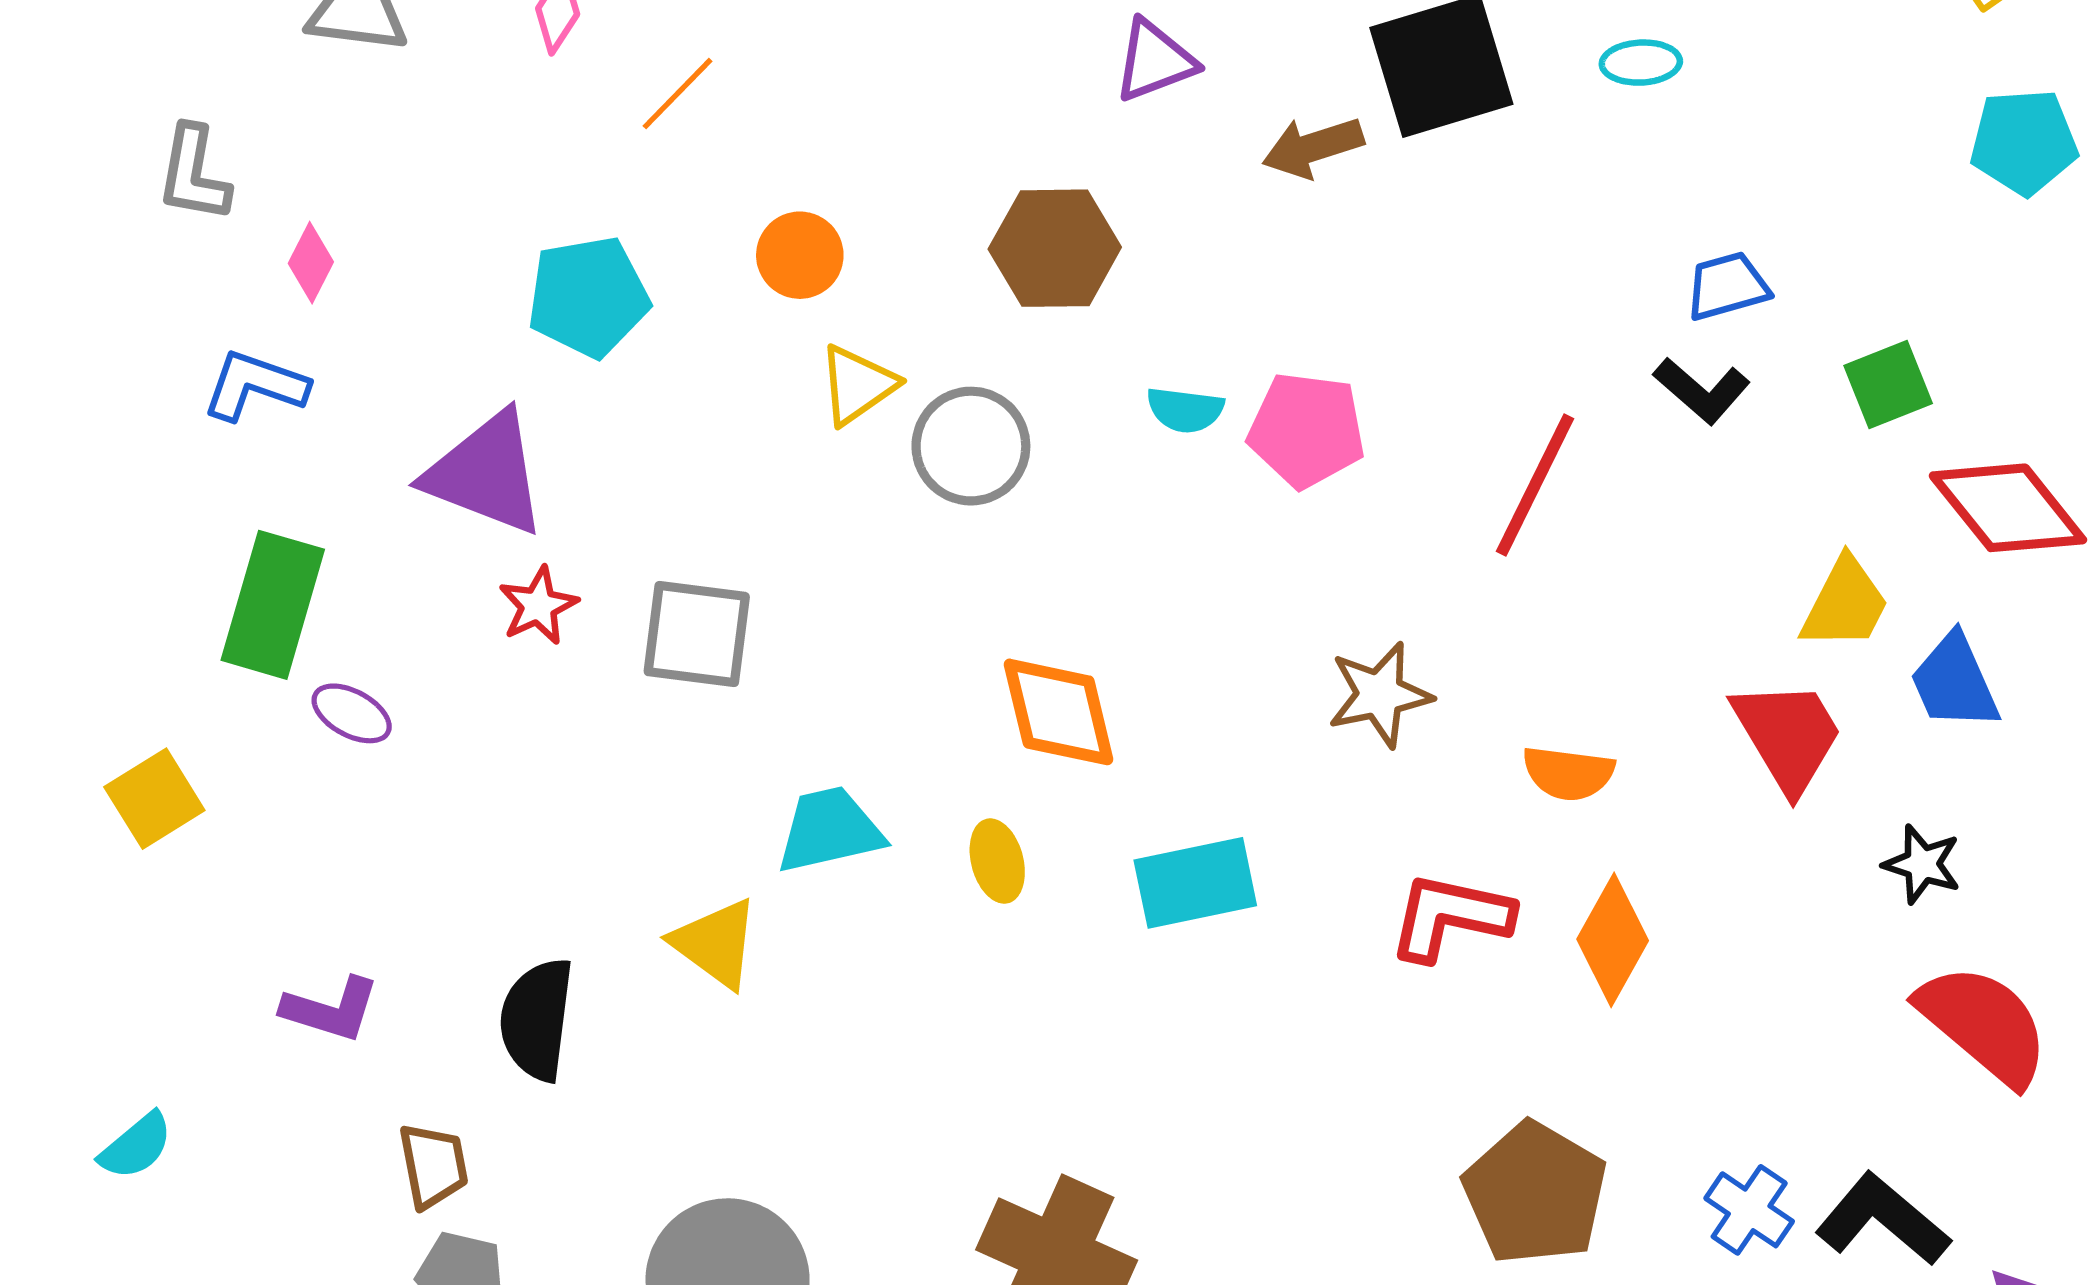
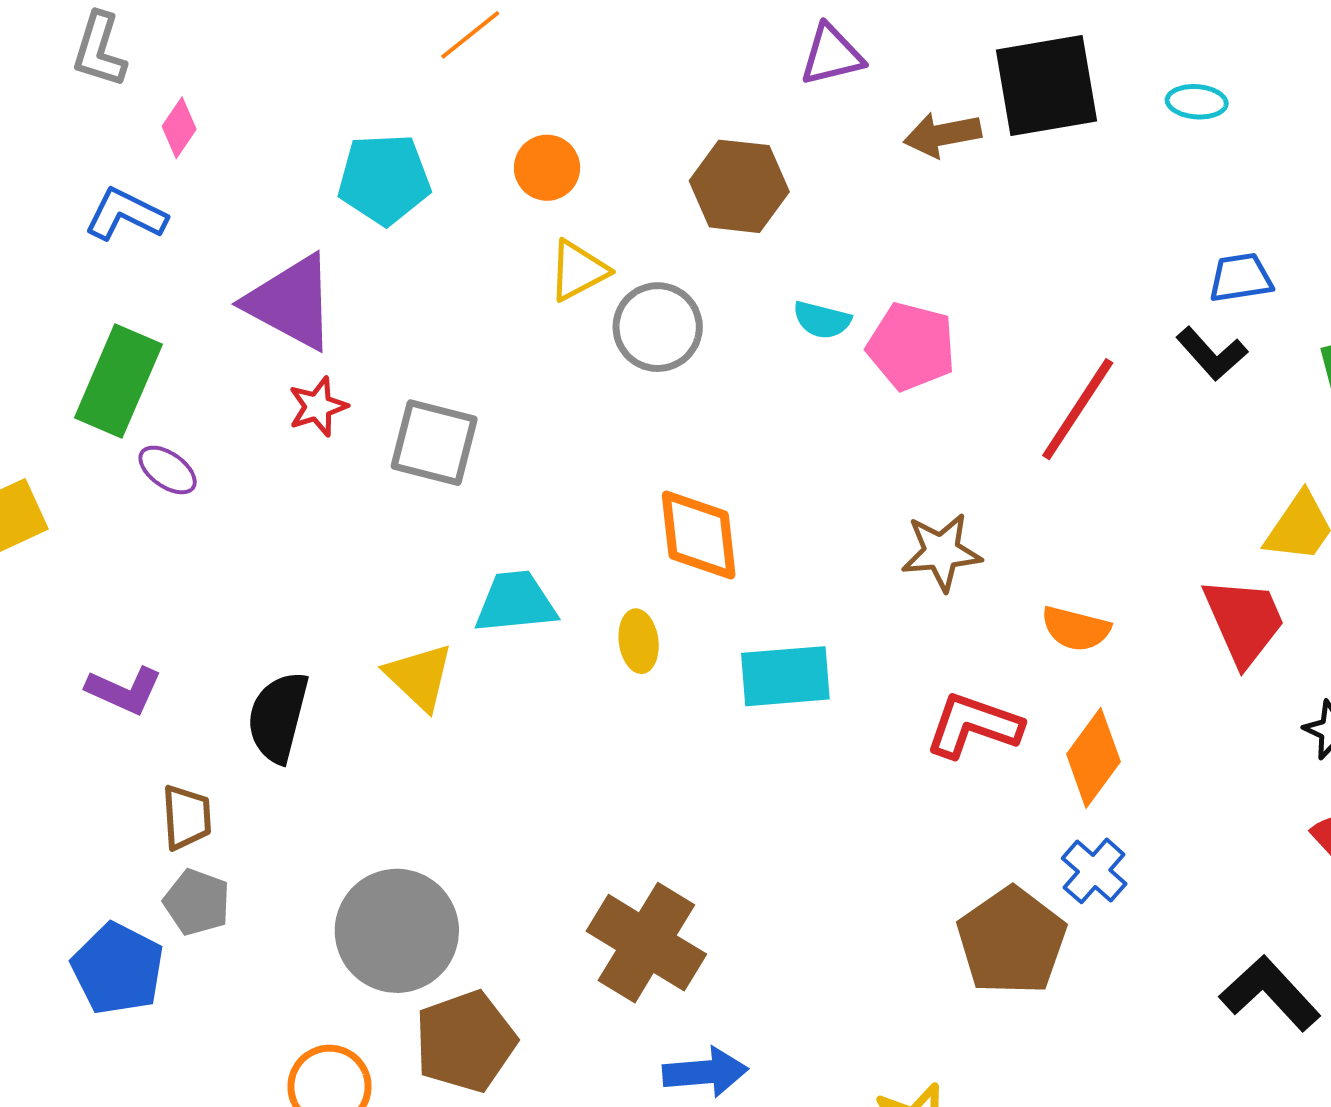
blue cross: (1749, 1210) -> (1094, 871), moved

